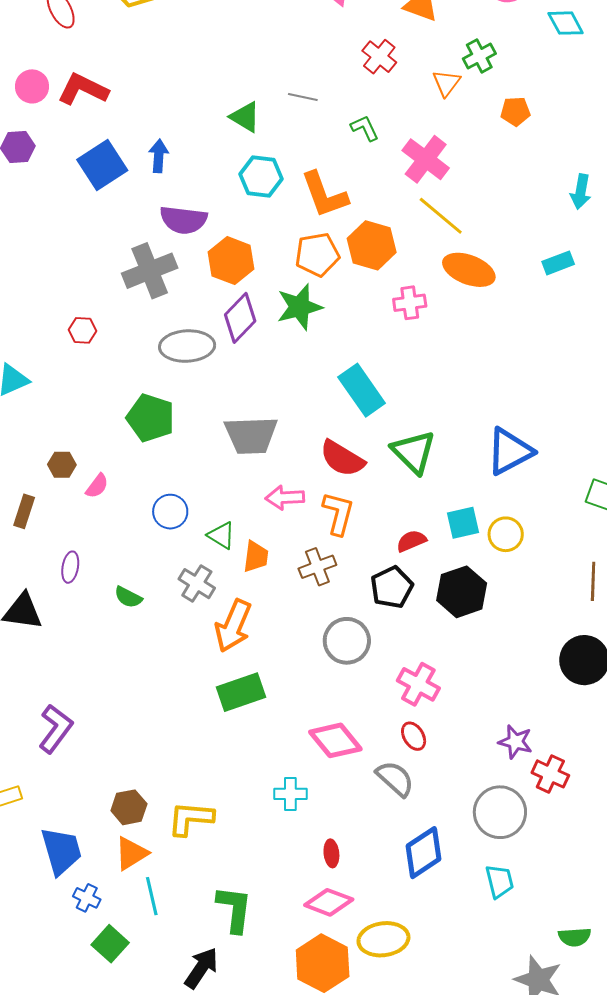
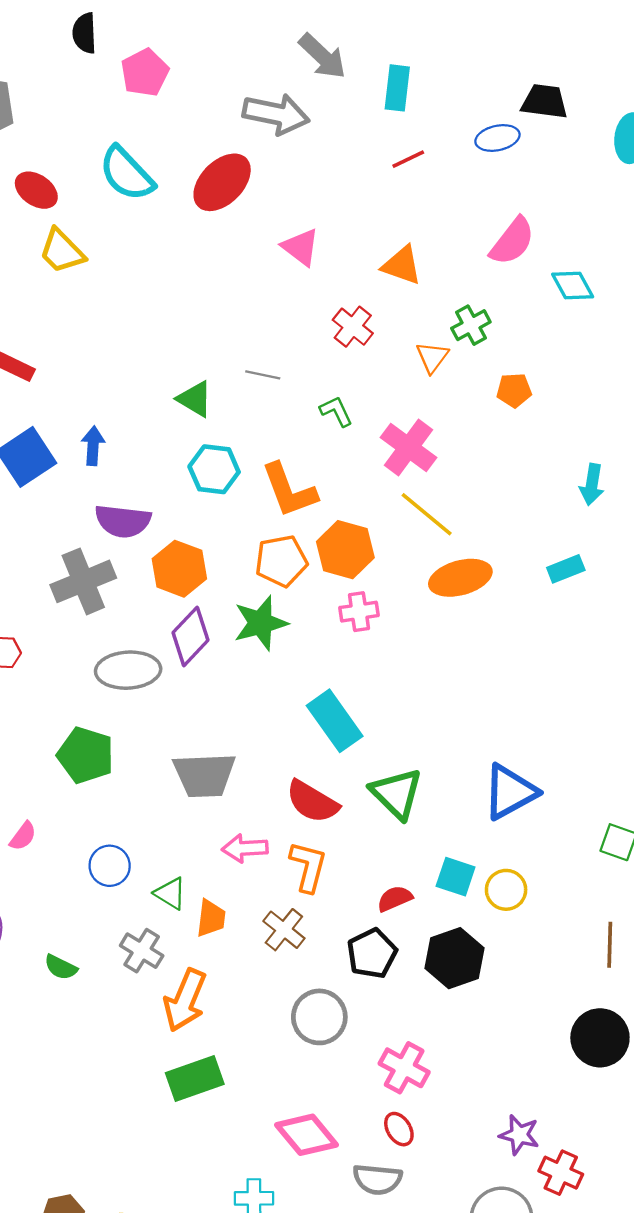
orange ellipse: (469, 270) -> (460, 578), turned -36
pink cross: (410, 303) -> (359, 612), moved
cyan square: (463, 523) -> (456, 877), turned 32
brown cross: (317, 567) -> (284, 930), turned -30
gray semicircle: (395, 779) -> (377, 1179), turned 144

